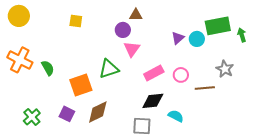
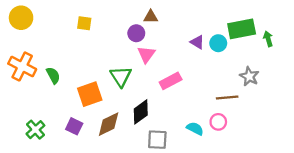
purple triangle: (178, 38) -> (197, 42), turned -48
green triangle: (109, 69) -> (121, 76), turned -45
pink circle: (181, 75) -> (218, 122), moved
black diamond: (153, 101) -> (141, 112), moved, turned -30

